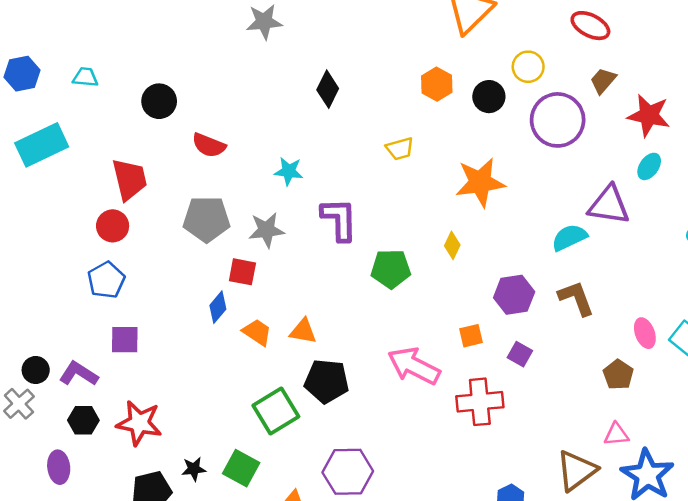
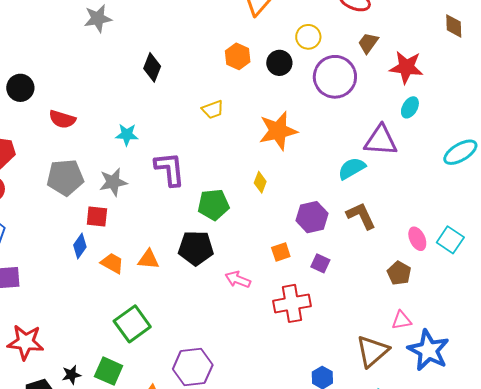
pink arrow: (414, 366) -> (238, 280), size x0.6
black pentagon: (327, 381) -> (196, 248), moved

